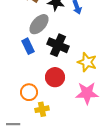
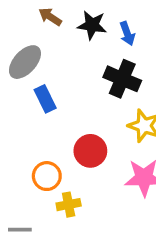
gray ellipse: (39, 24) -> (25, 62), moved
black cross: (58, 45) -> (122, 79), moved

